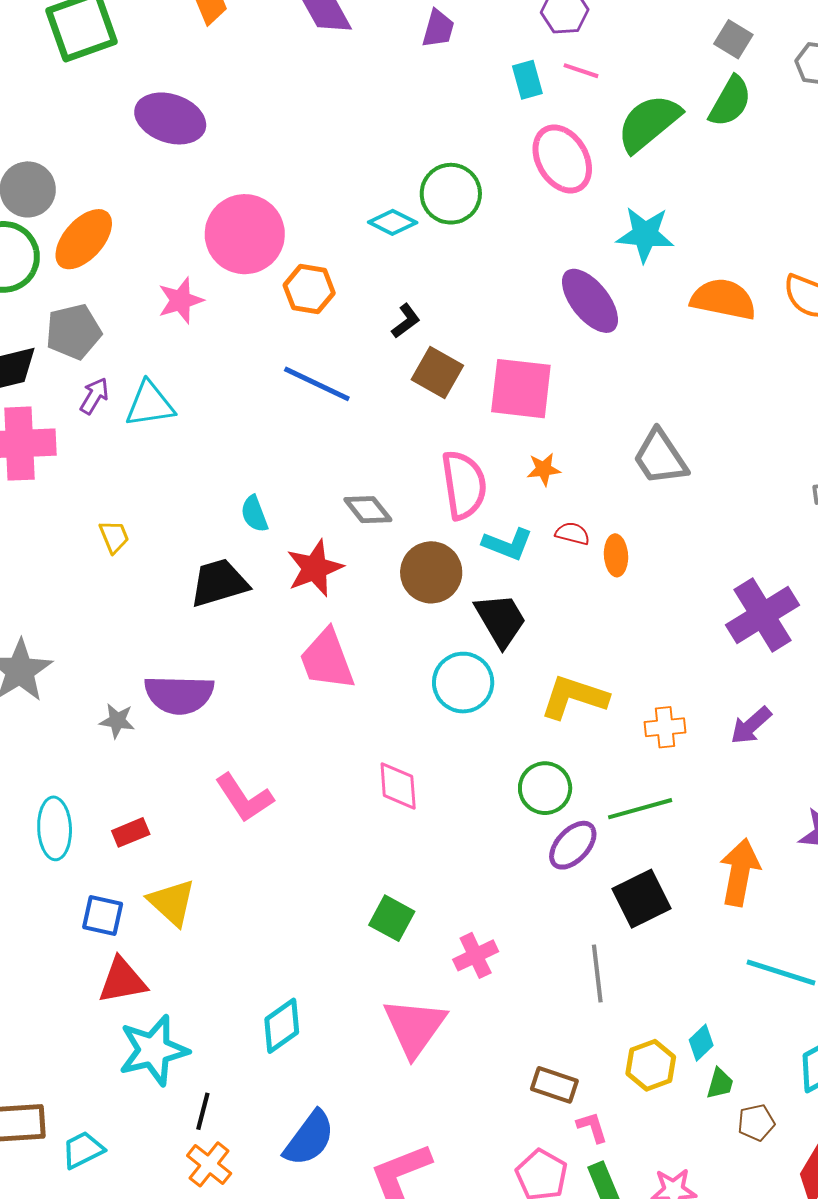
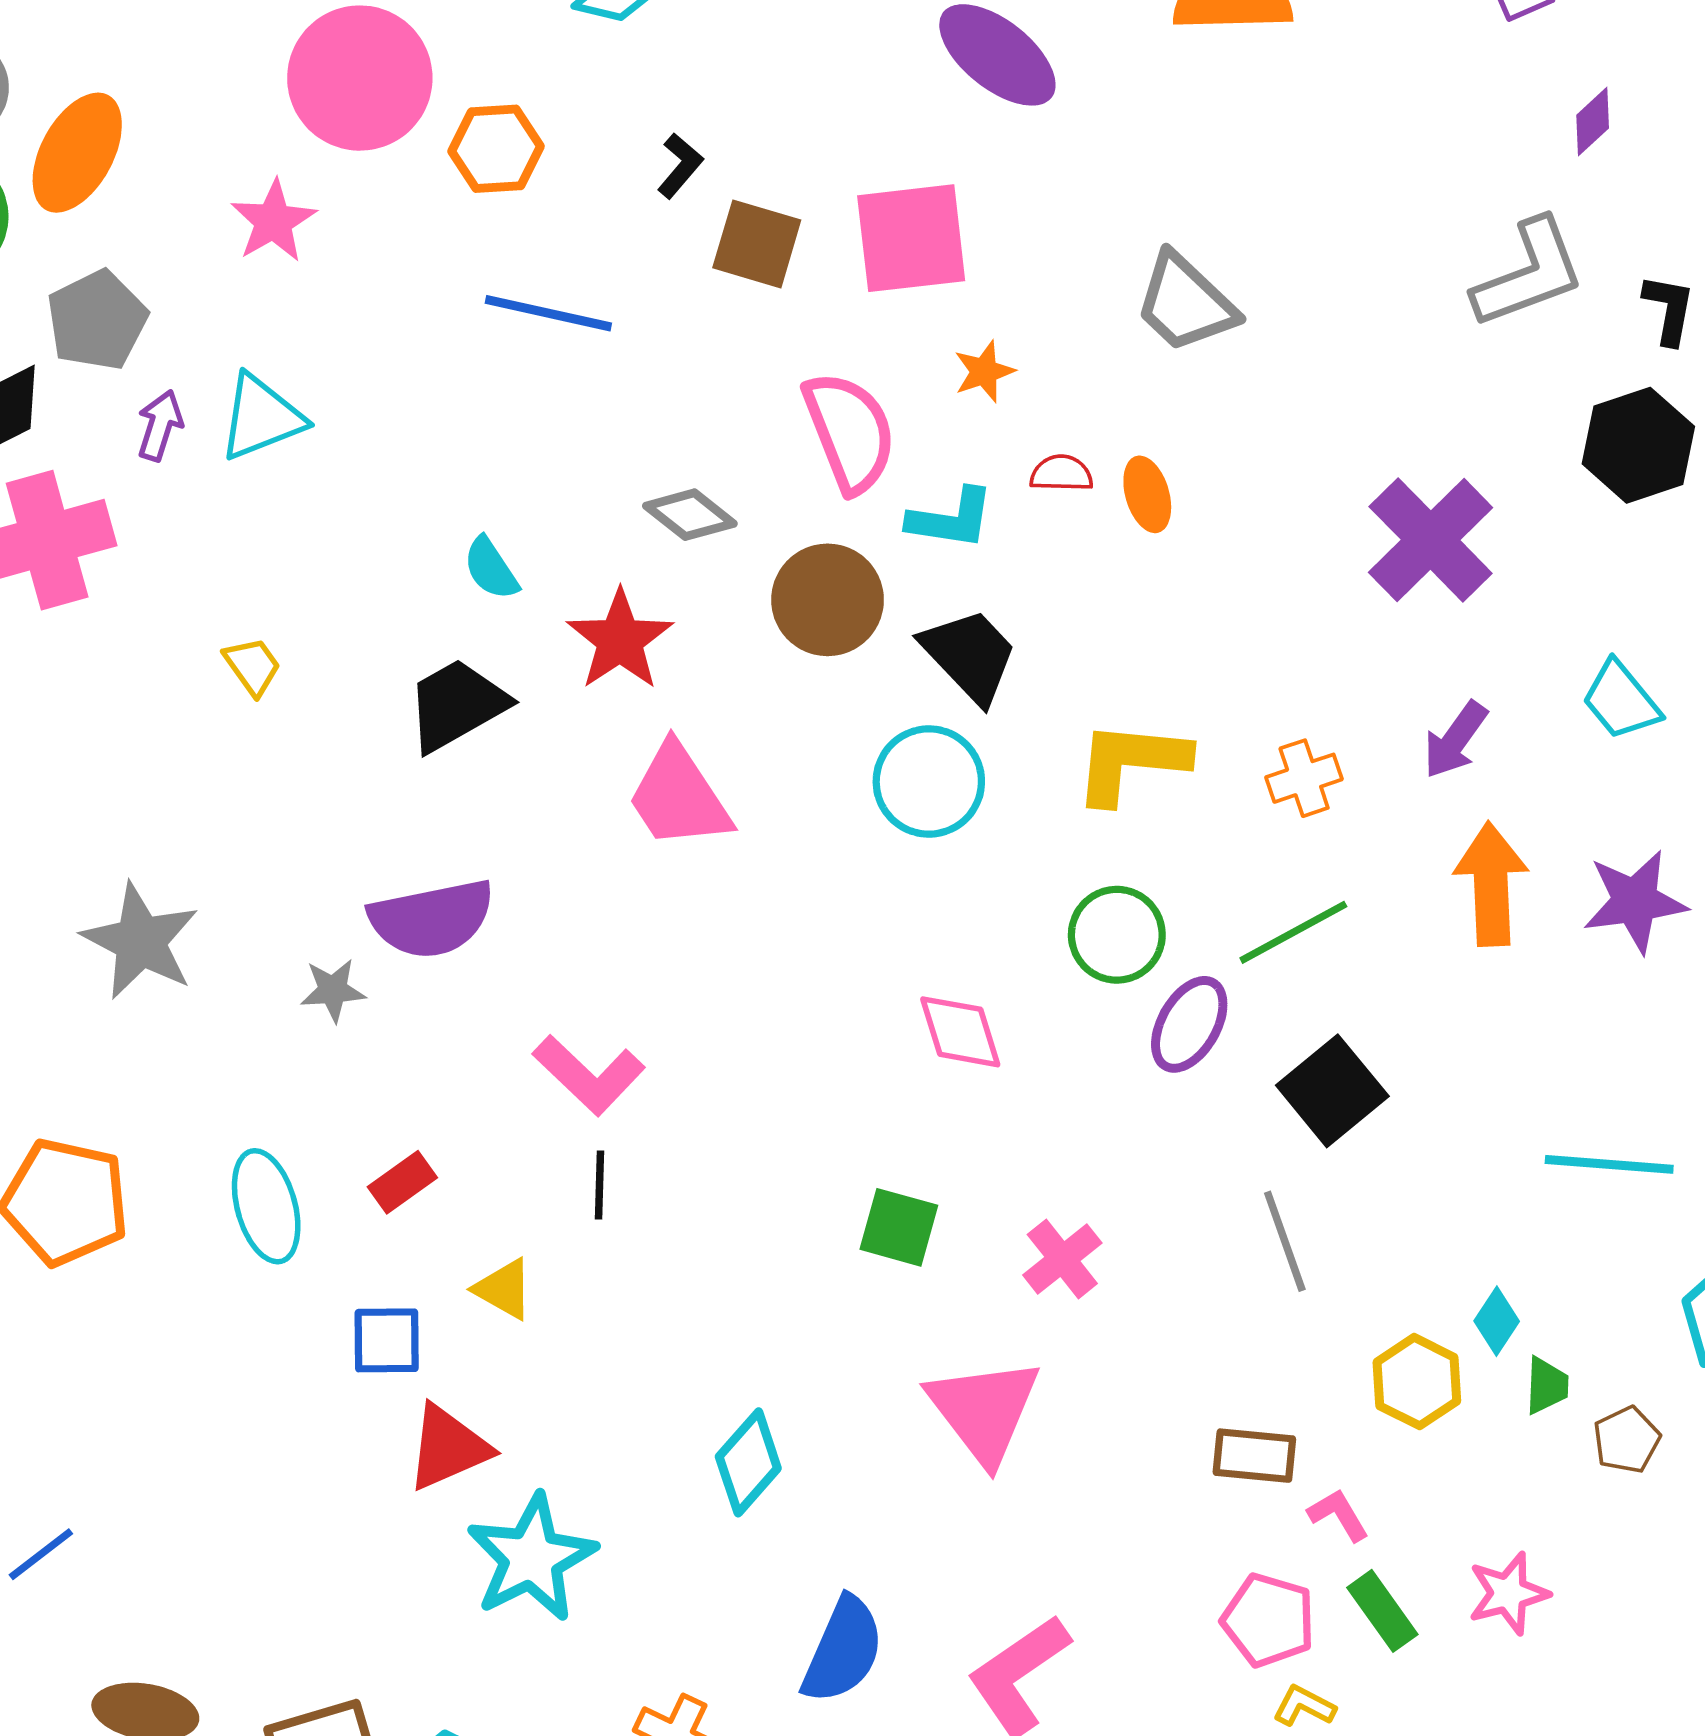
pink diamond: (398, 786) -> (960, 1032), moved
orange arrow: (740, 872) -> (1491, 884), moved
yellow triangle: (172, 902) -> (504, 1289), size x0.7
black line: (203, 1111) -> (600, 1185), moved

